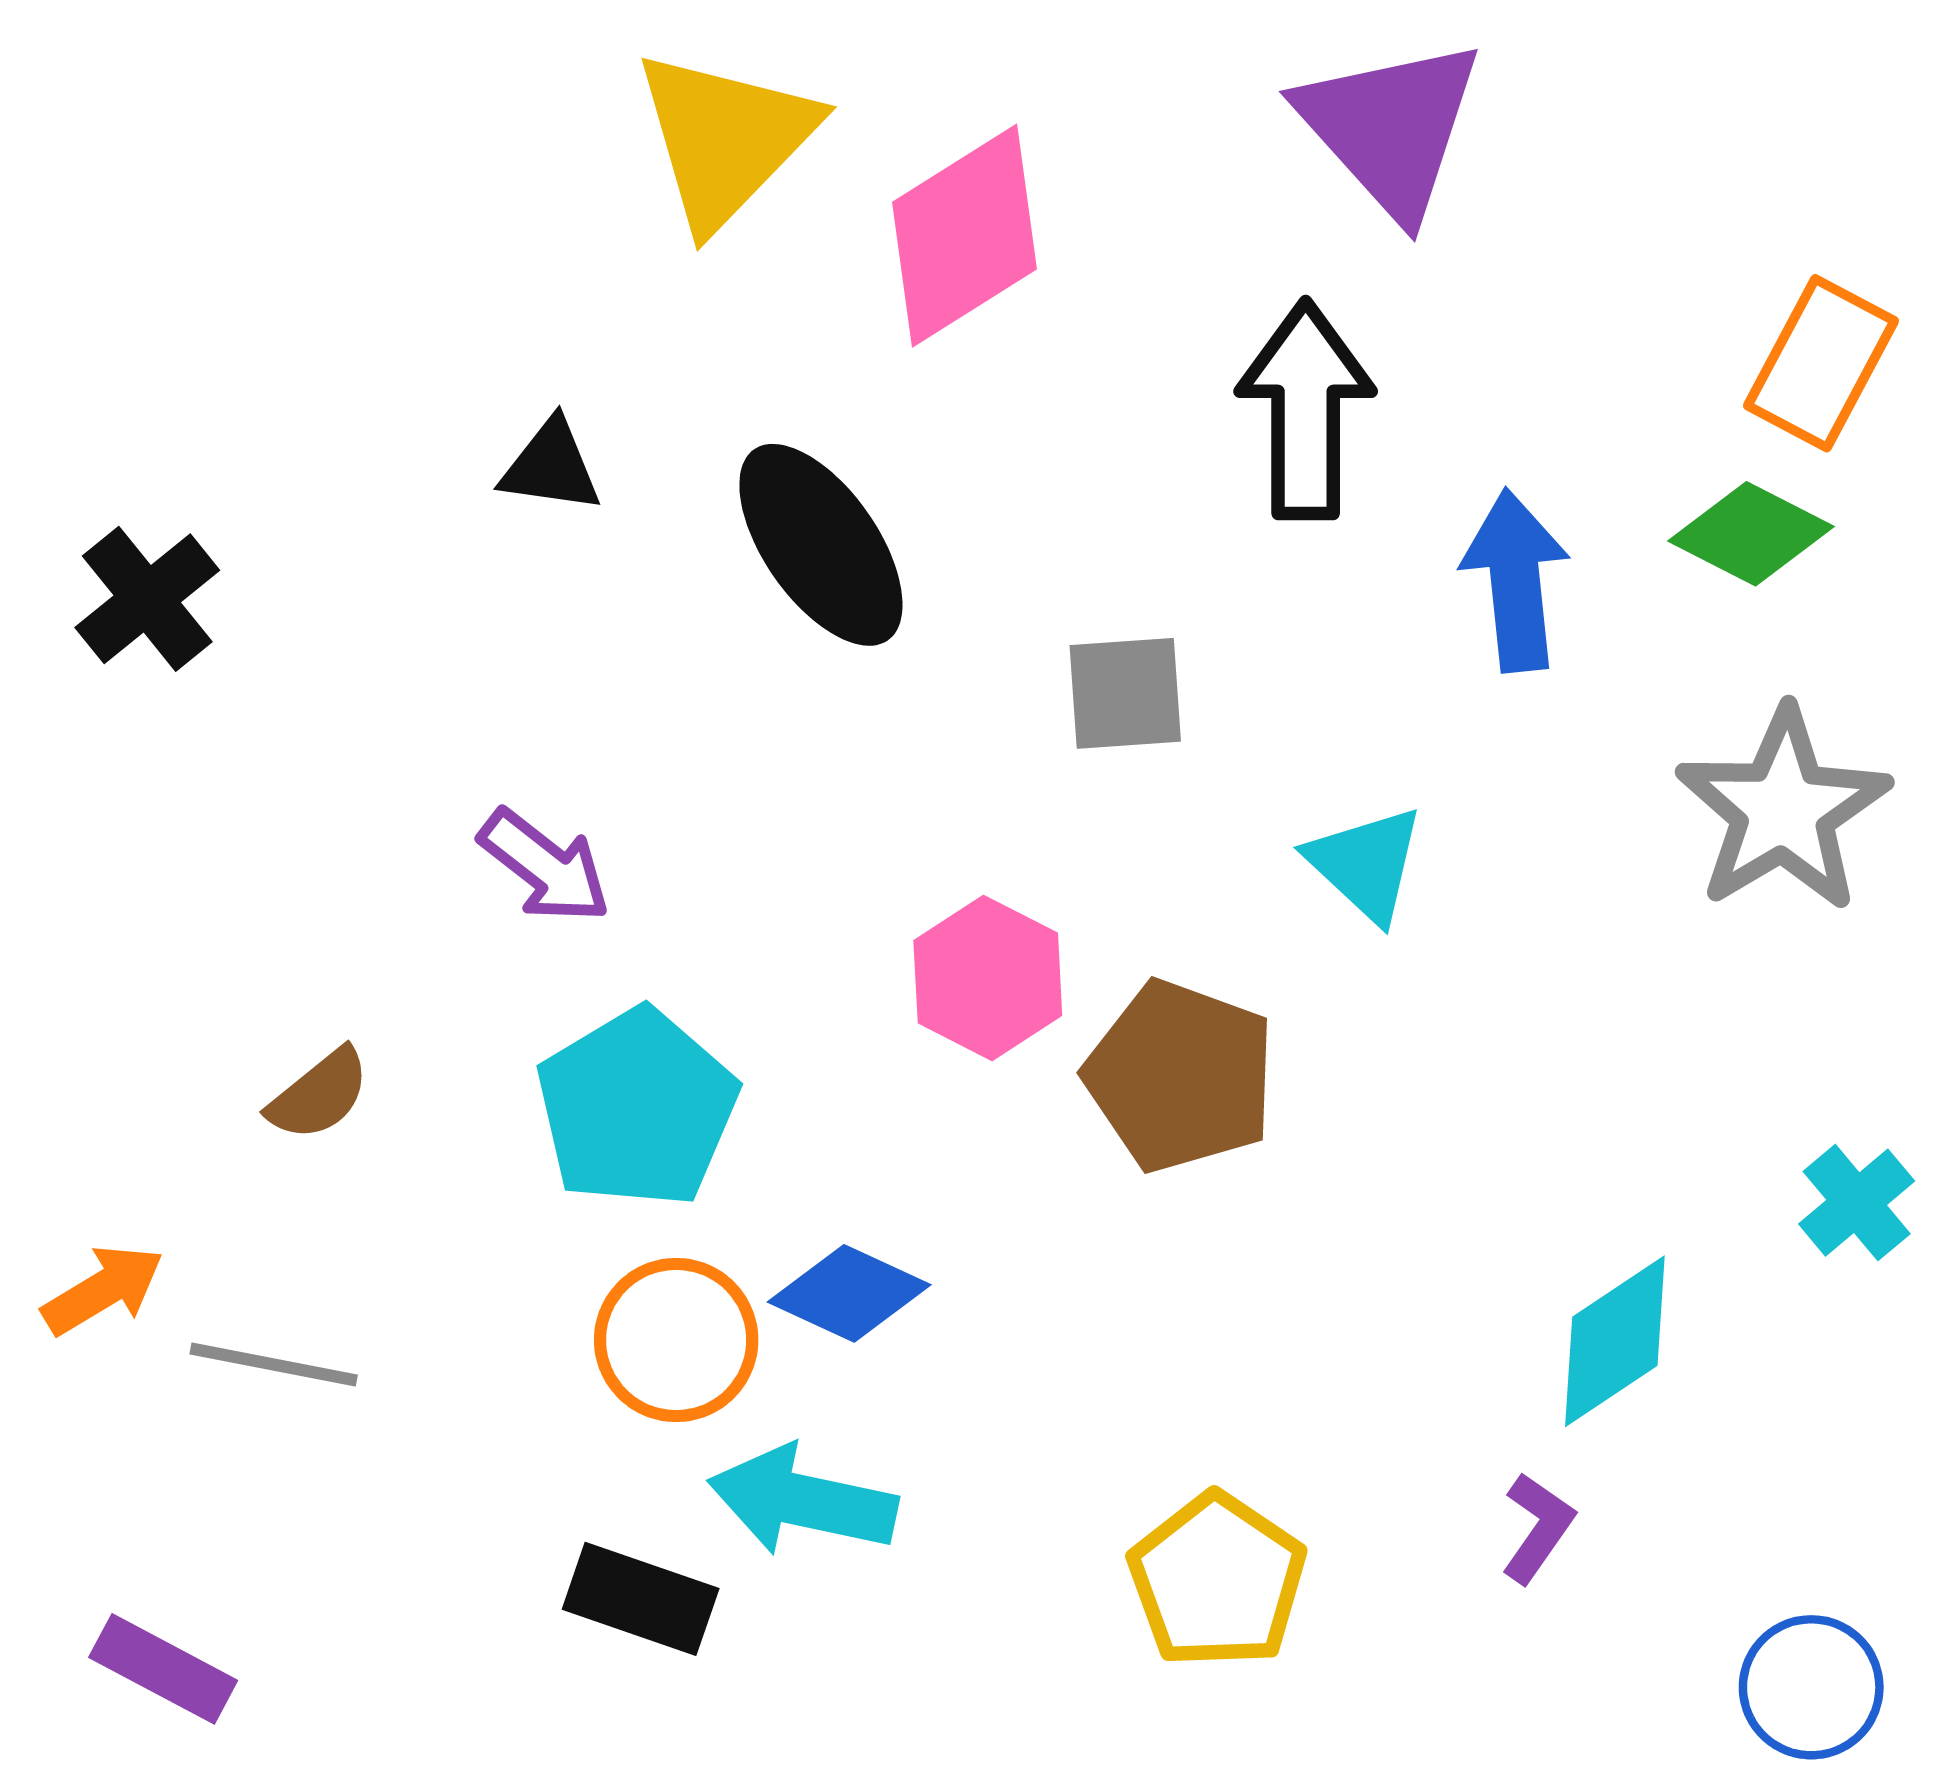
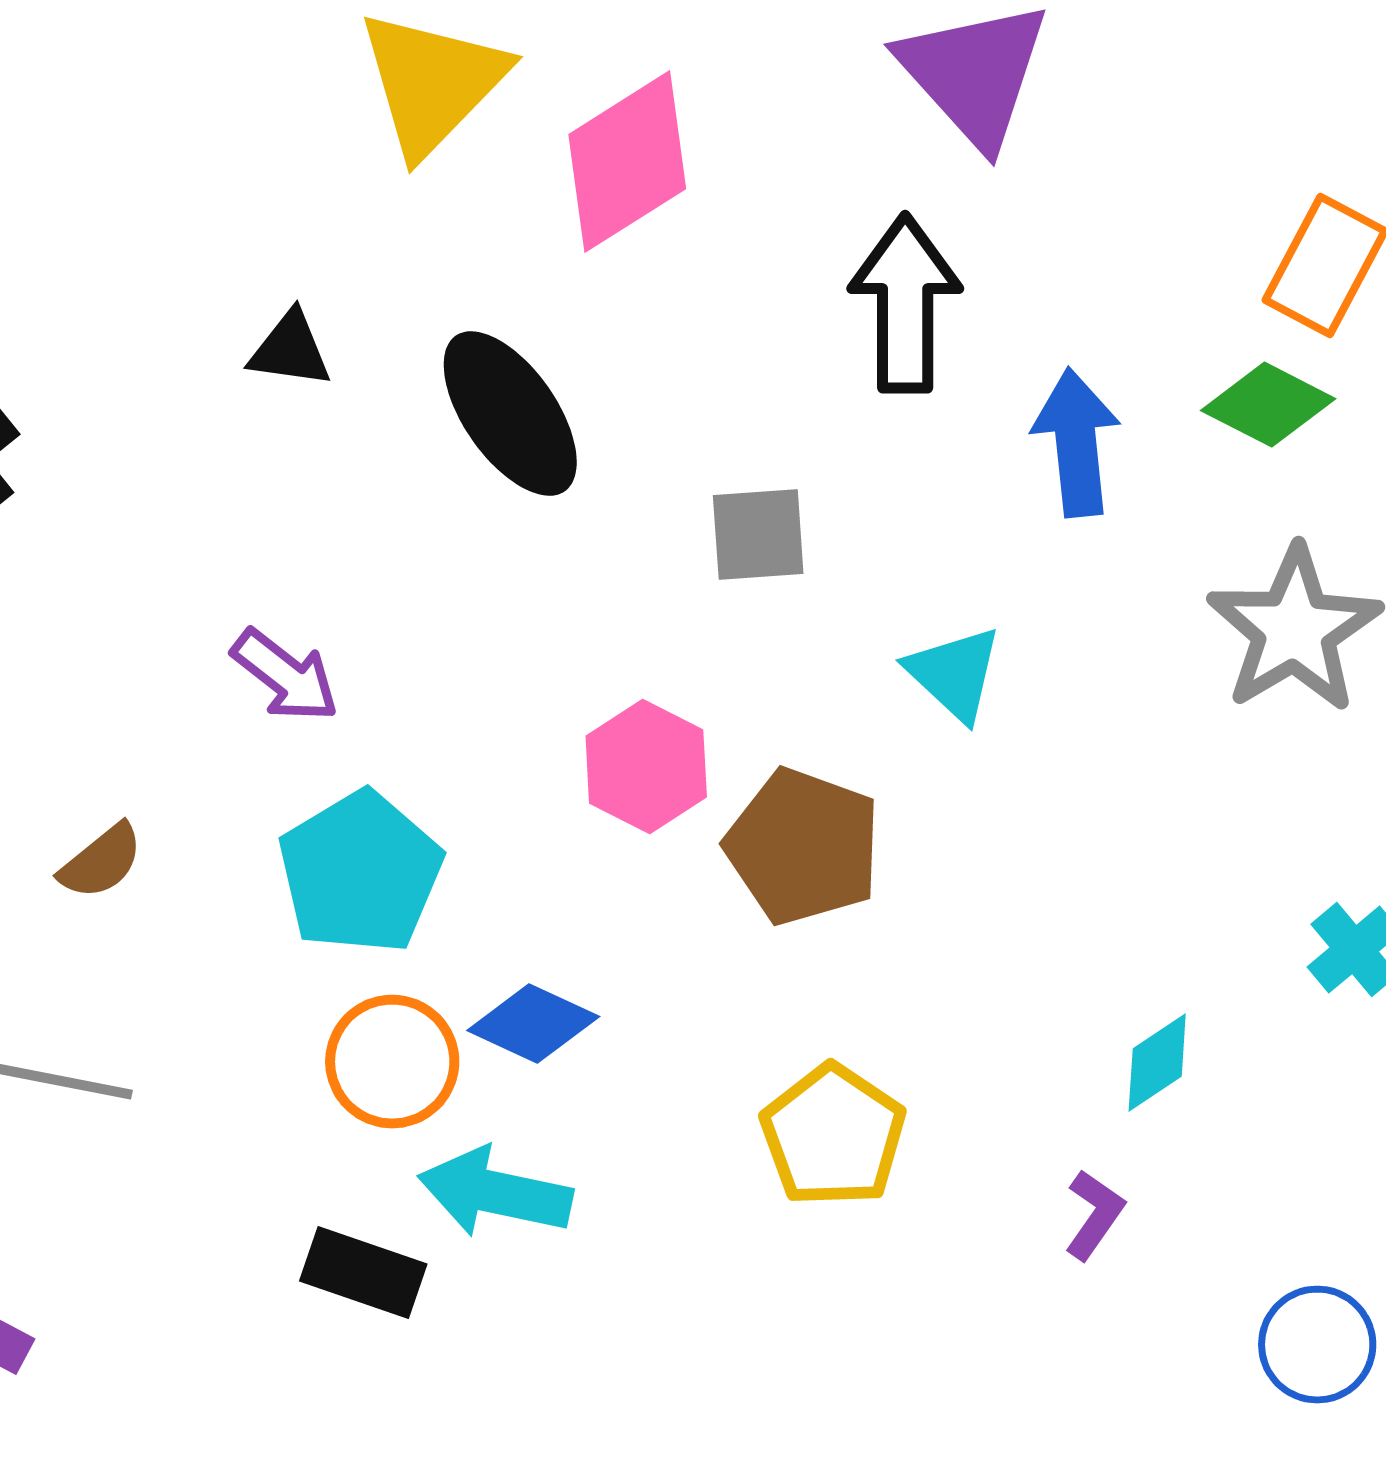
cyan diamond: (1615, 1341) -> (1157, 1063), size x0.7
yellow pentagon: (1217, 1581) -> (833, 1136), moved

